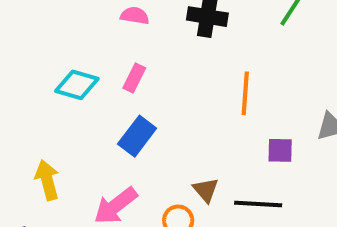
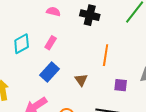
cyan diamond: (77, 85) -> (22, 44), turned -50
brown triangle: (206, 190) -> (81, 80), moved

